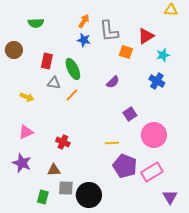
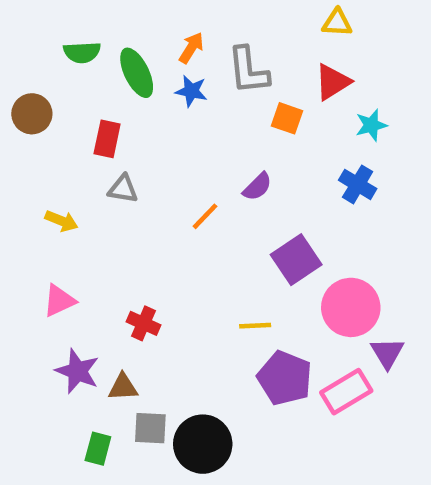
yellow triangle: (171, 10) -> (337, 23), moved
green ellipse: (73, 69) -> (137, 73), moved
orange line: (72, 95) -> (205, 216), moved
purple square: (130, 114) -> (296, 260), size x1.5
purple star: (22, 163) -> (77, 371), moved
purple triangle: (170, 197) -> (387, 353), moved

